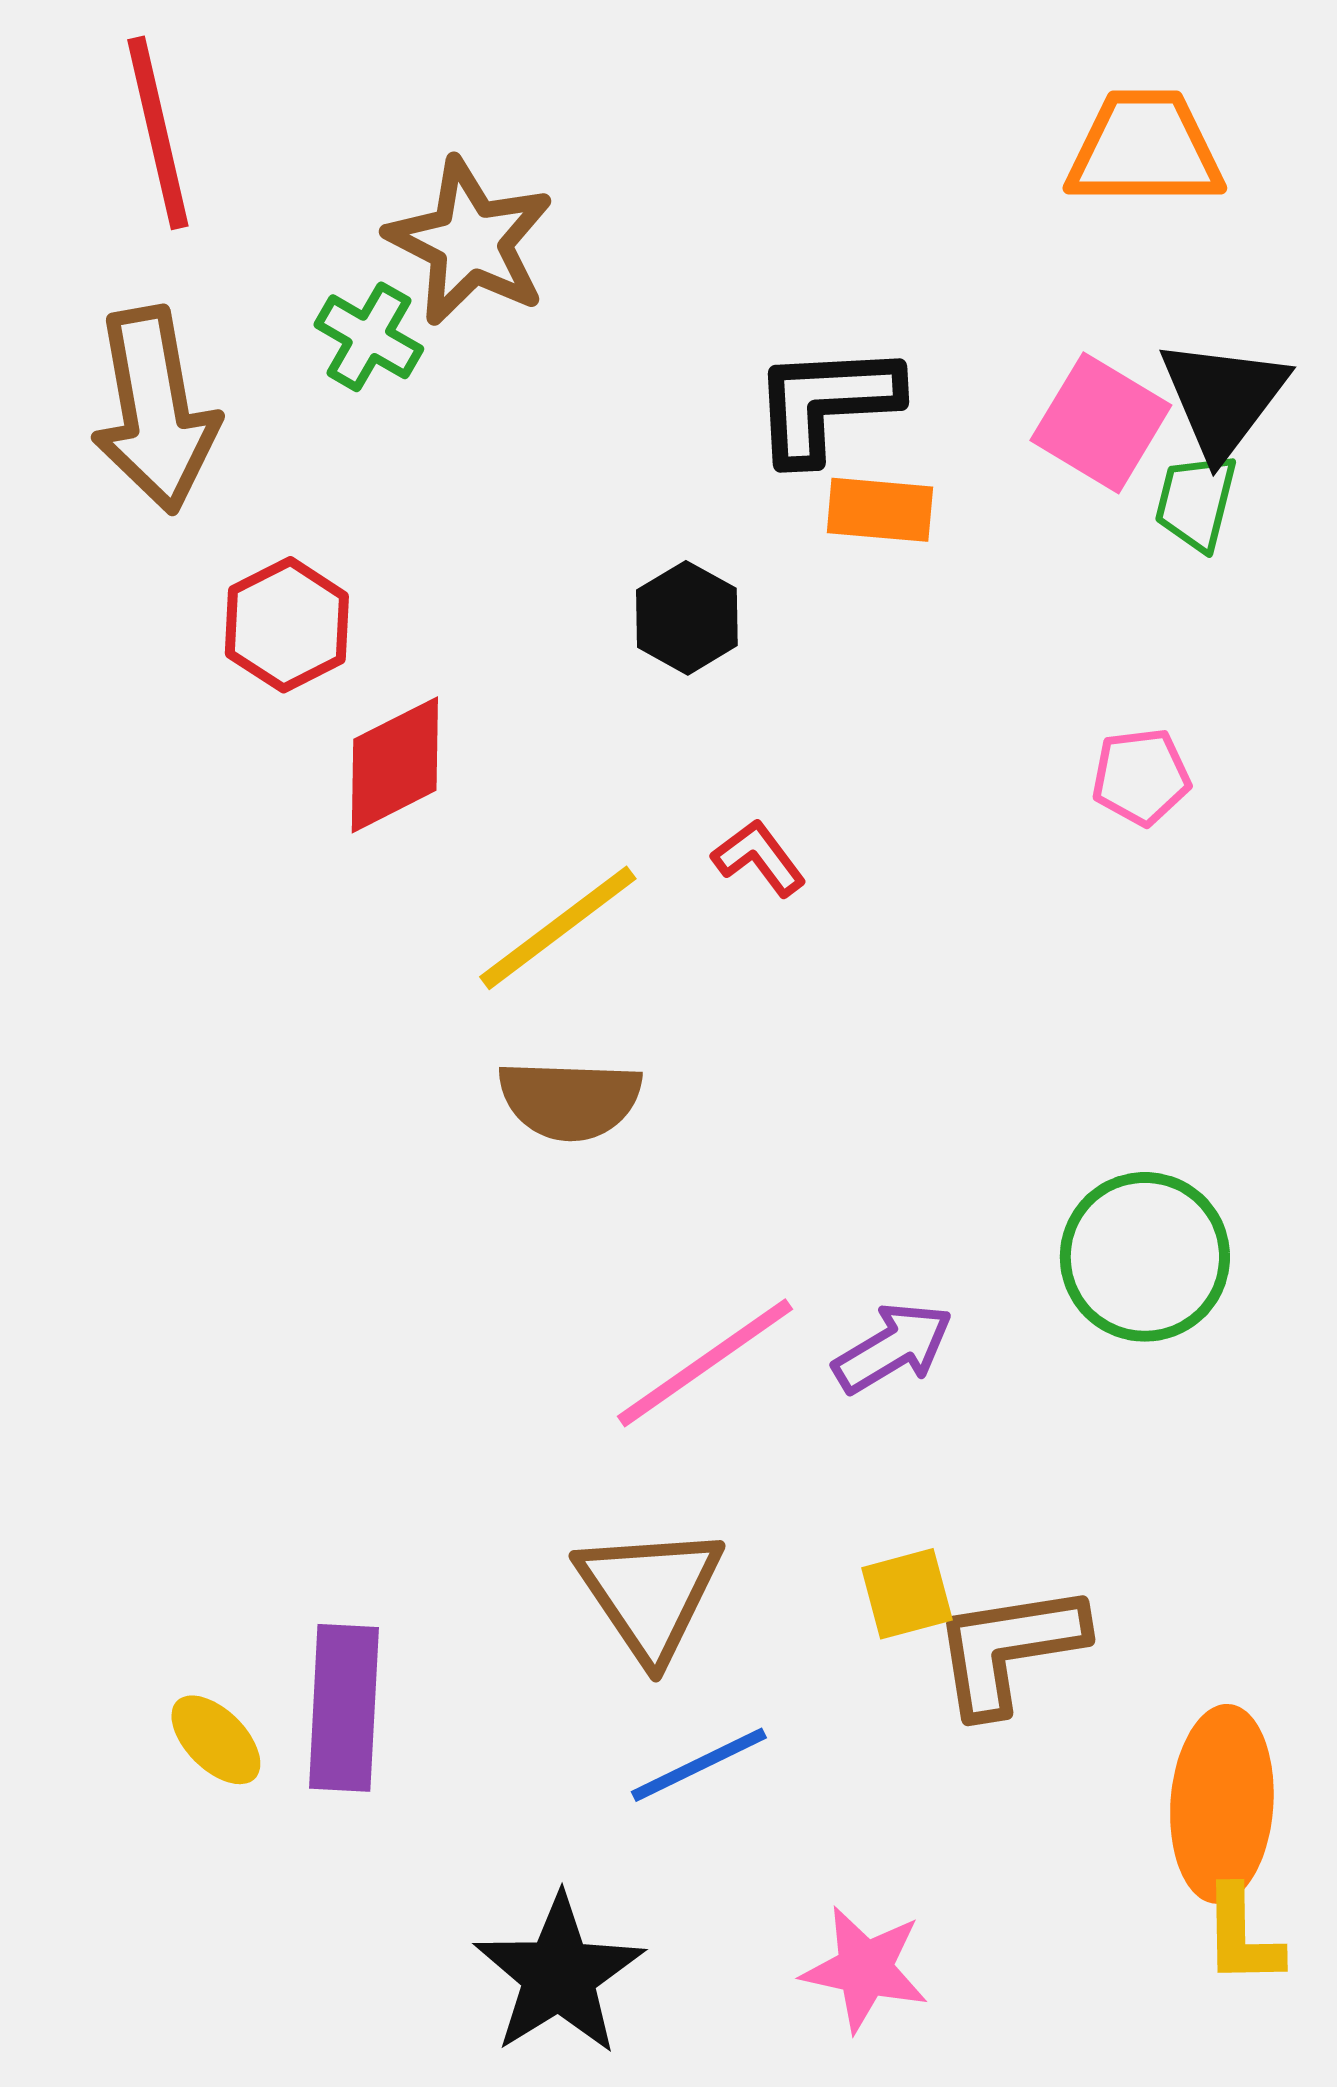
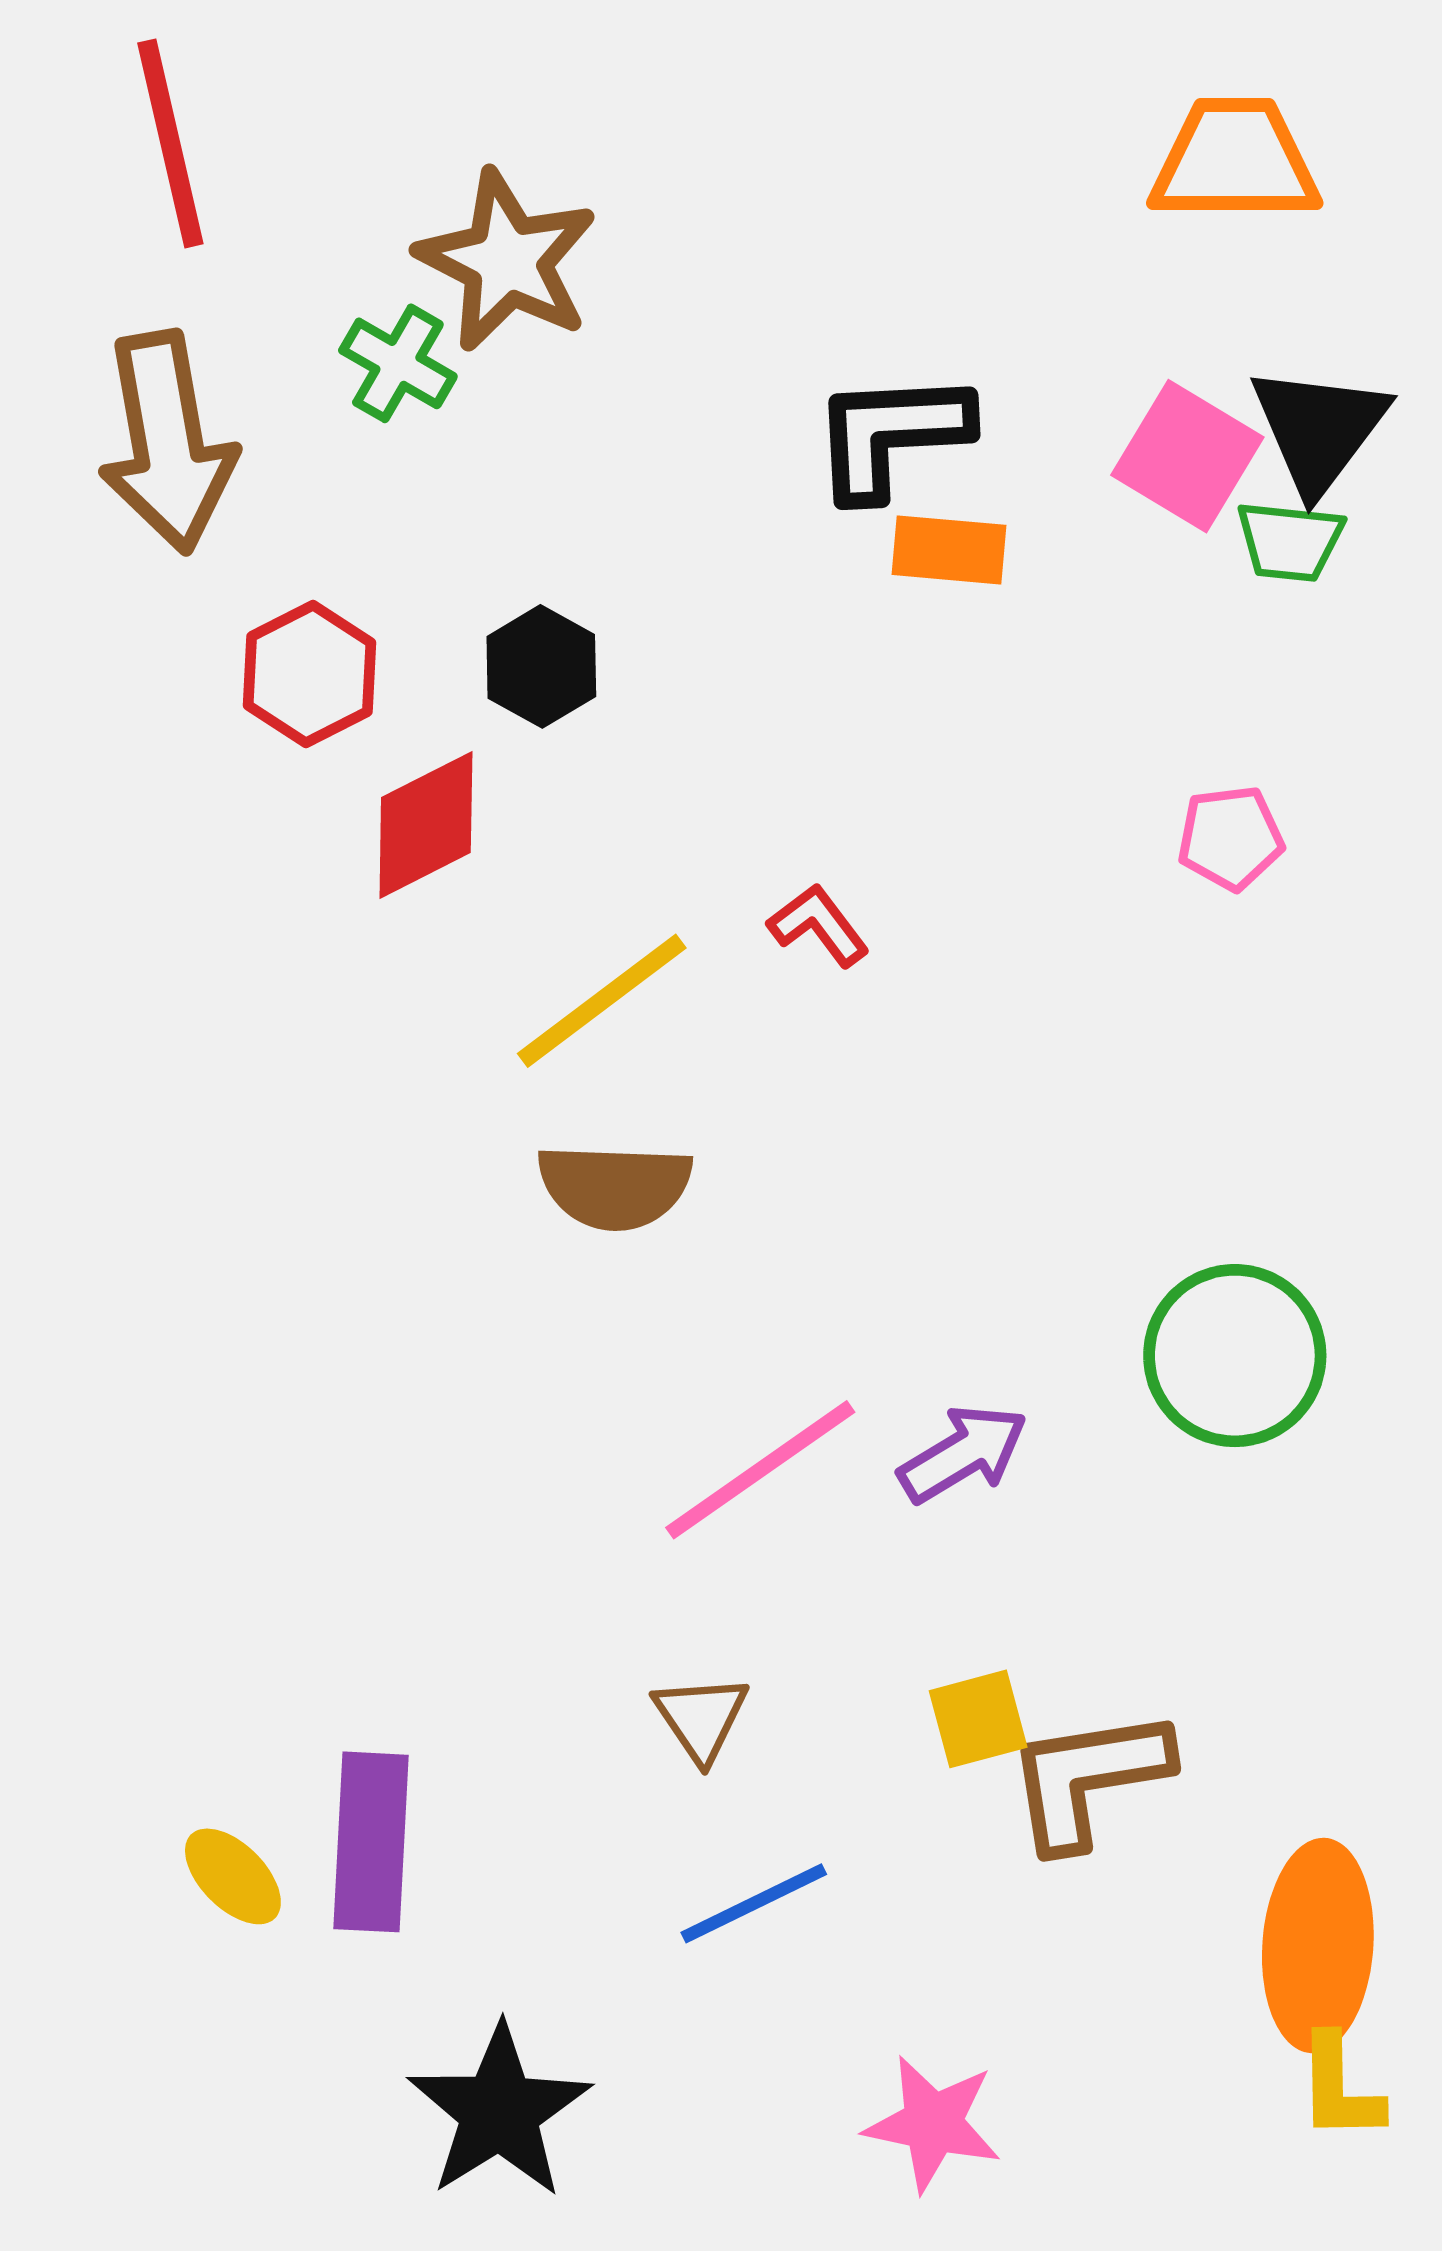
green trapezoid: (1196, 502) -> (1290, 541), turned -98
black hexagon: (687, 618) -> (541, 666), moved
brown triangle: (650, 1593) -> (701, 1718), size x0.6
black star: (559, 1975) -> (499, 2112), moved

